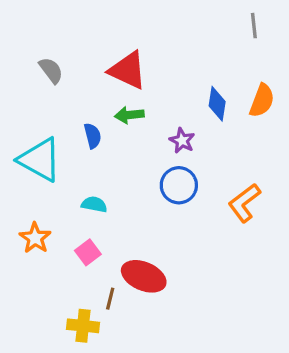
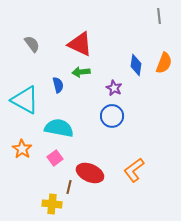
orange L-shape: (244, 203) -> (134, 170), moved
cyan semicircle: (94, 204) -> (59, 128), size x1.8

